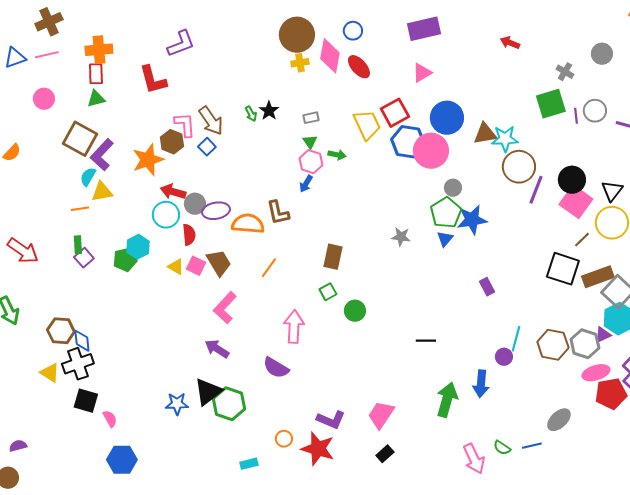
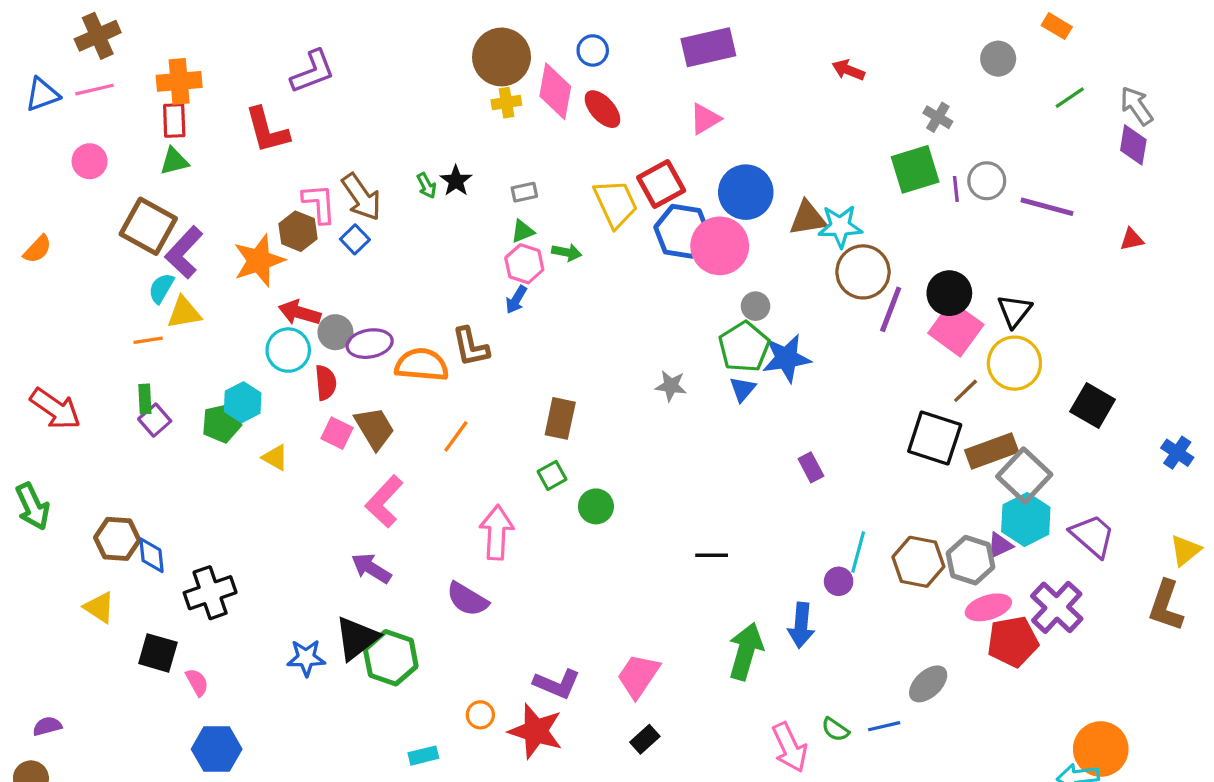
gray circle: (602, 54) -> (998, 59), moved
green triangle: (310, 142) -> (523, 231), turned 42
yellow triangle: (176, 267) -> (275, 458), moved
black cross: (78, 364) -> (210, 593), moved

